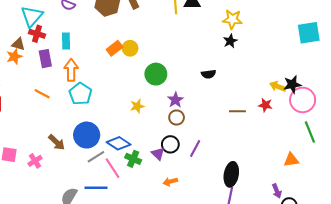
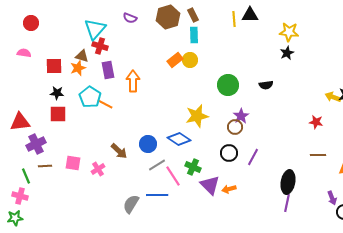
cyan rectangle: (66, 41) -> (194, 35), moved
green circle: (156, 74) -> (228, 85), moved
cyan pentagon: (80, 94) -> (90, 97), moved
purple star: (175, 100) -> (241, 116), moved
red star: (265, 105) -> (316, 122), moved
yellow star: (137, 106) -> (197, 116), size x1.6
brown line: (237, 111) -> (318, 155), moved
blue circle: (87, 135) -> (148, 144), size x0.7
blue diamond: (119, 143) -> (179, 139), moved
purple triangle: (158, 154) -> (210, 185), moved, size x1.5

